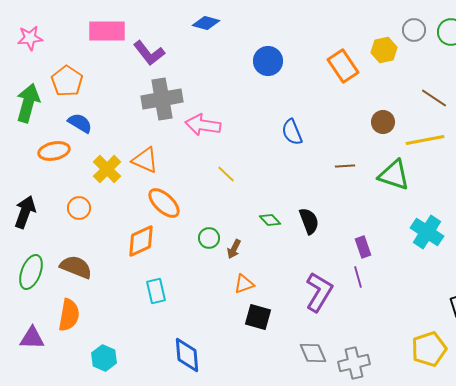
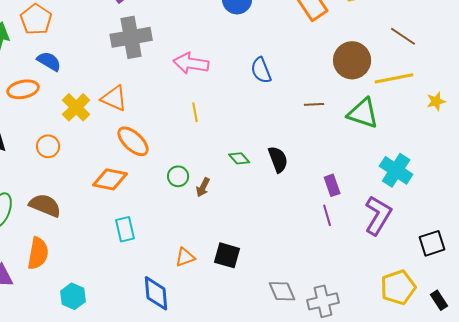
brown circle: (383, 122) -> (352, 60), size x1.6
pink arrow: (203, 125) -> (191, 63), moved
yellow line: (226, 174) -> (195, 112), turned 36
orange diamond: (141, 241) -> (110, 179), turned 36
orange triangle: (244, 284) -> (185, 257), moved
purple L-shape: (319, 292) -> (378, 215), moved

